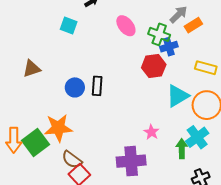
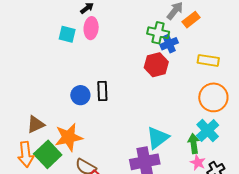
pink ellipse: (126, 26) -> (91, 28), moved, turned 50
brown triangle: (32, 69) -> (36, 124), moved
cyan triangle: (178, 96) -> (158, 138), moved
pink star: (151, 132) -> (198, 163), moved

